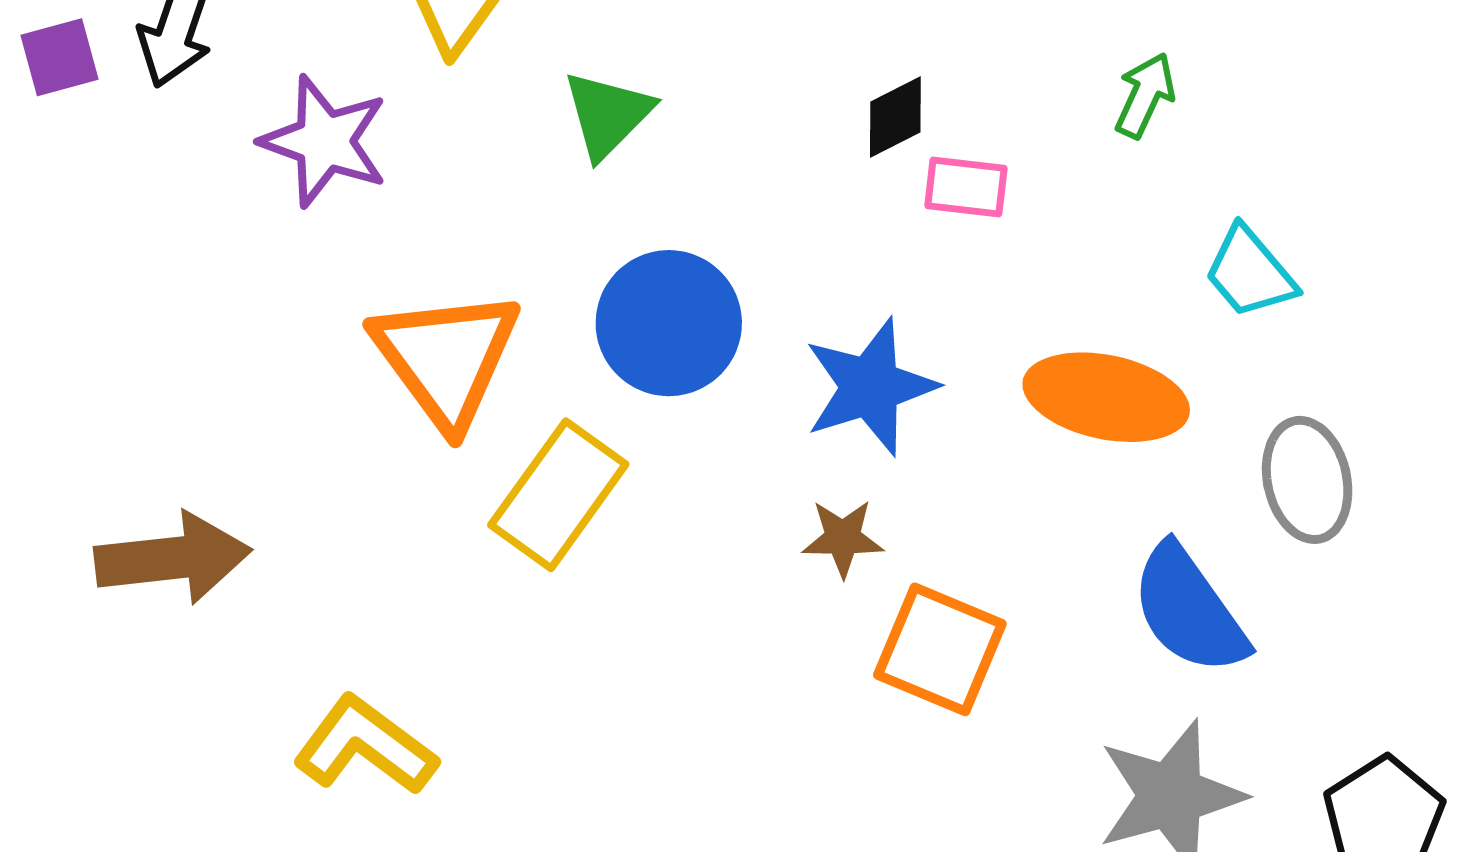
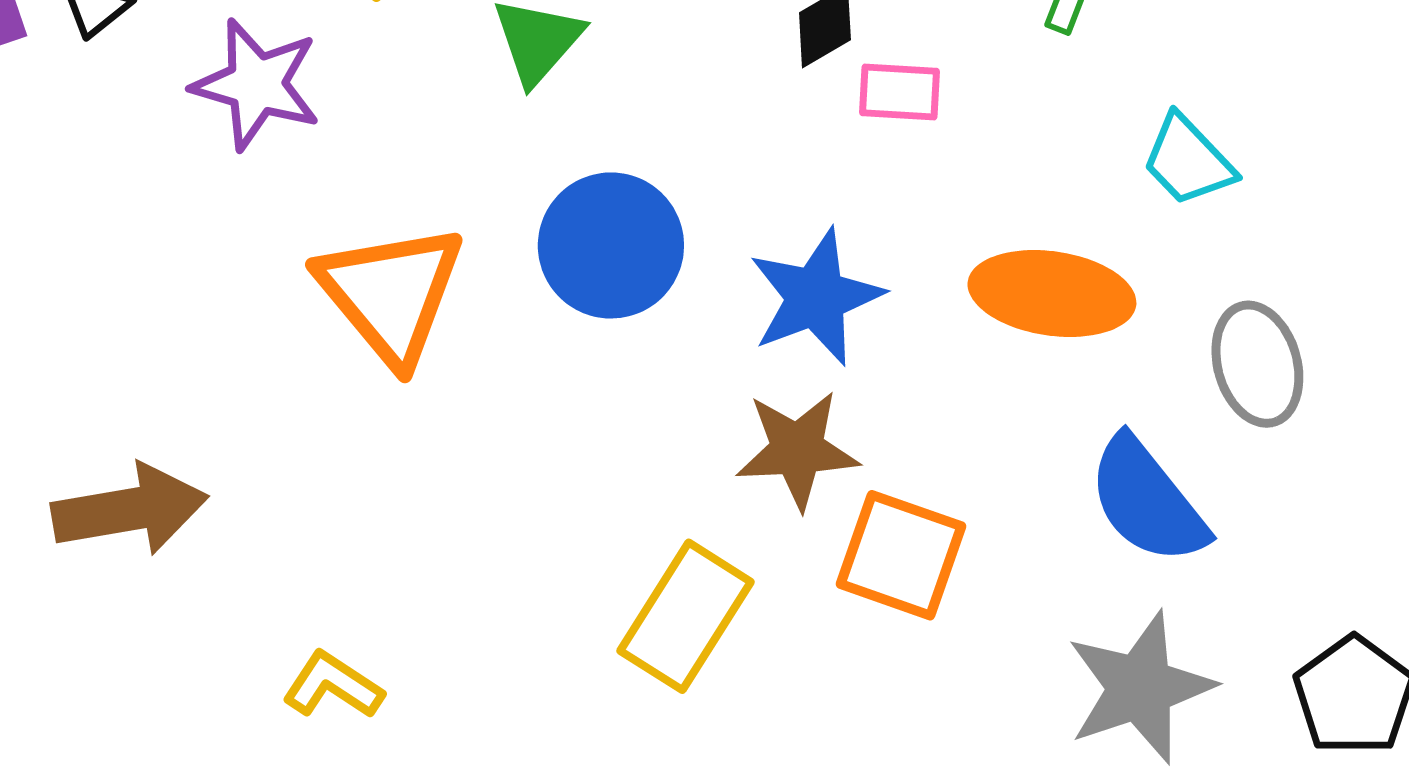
yellow rectangle: (558, 495) -> (686, 616), moved
brown star: (843, 538) -> (797, 450), size x1.5
yellow L-shape: (365, 746) -> (333, 685), size x0.7

